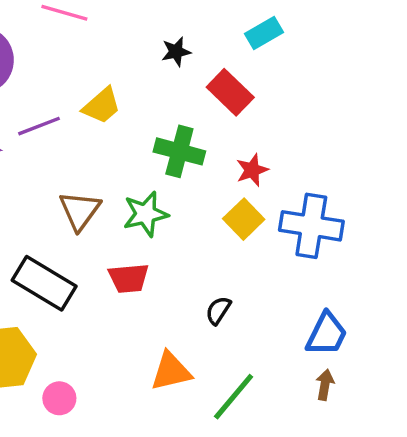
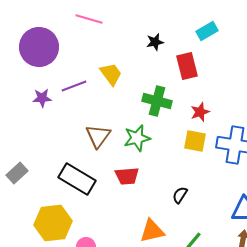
red rectangle: (230, 92) -> (187, 66), turned 32
yellow trapezoid: (102, 106) -> (111, 74), turned -85
yellow square: (244, 219) -> (195, 141), turned -35

